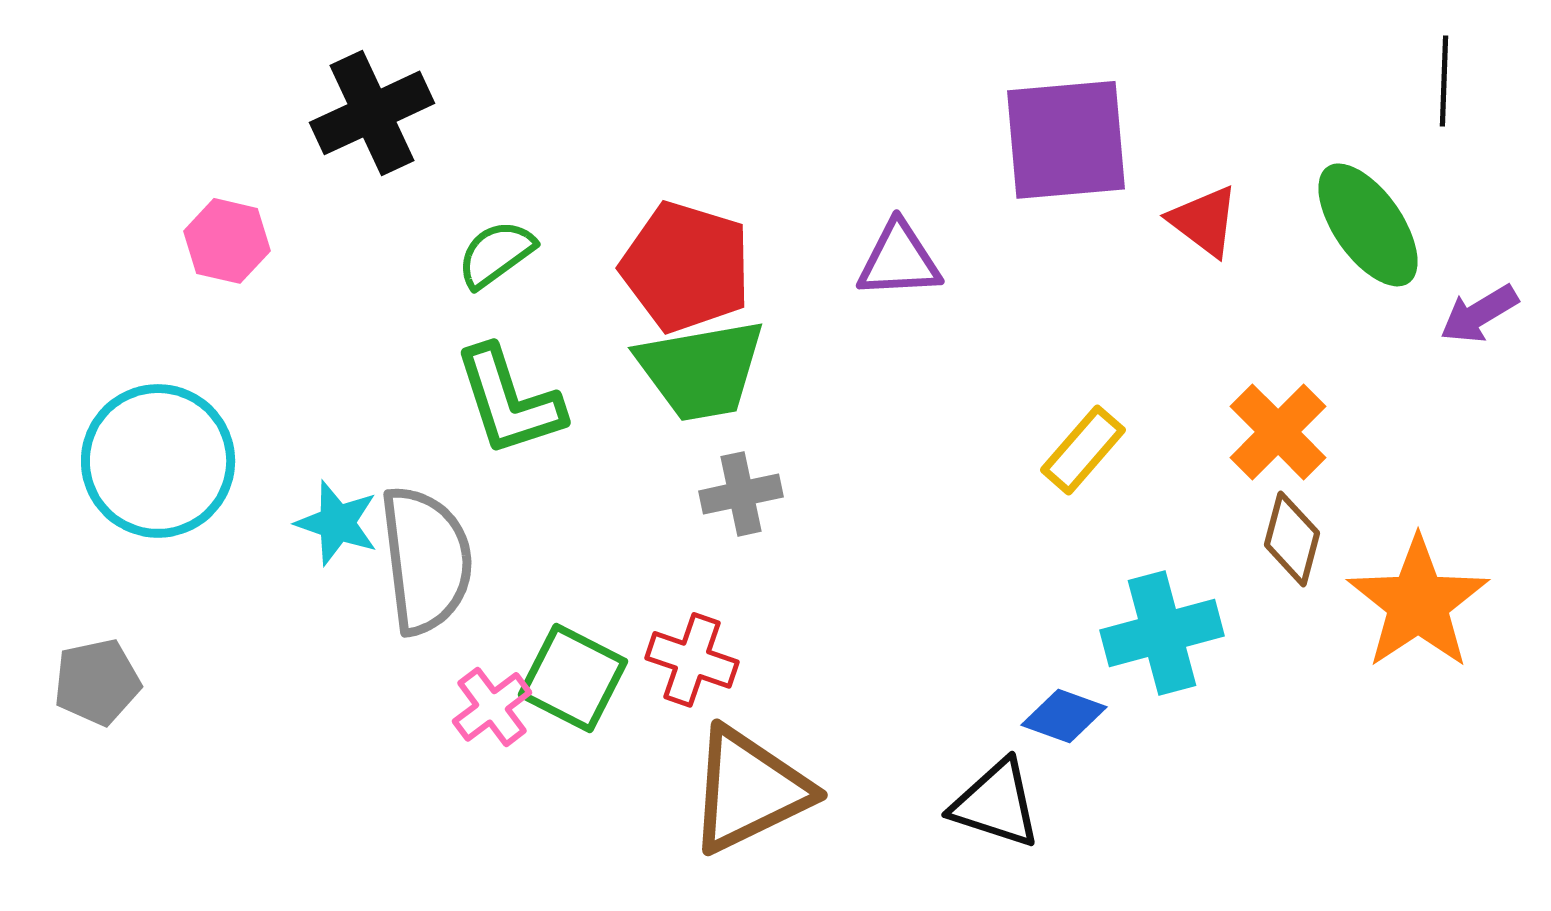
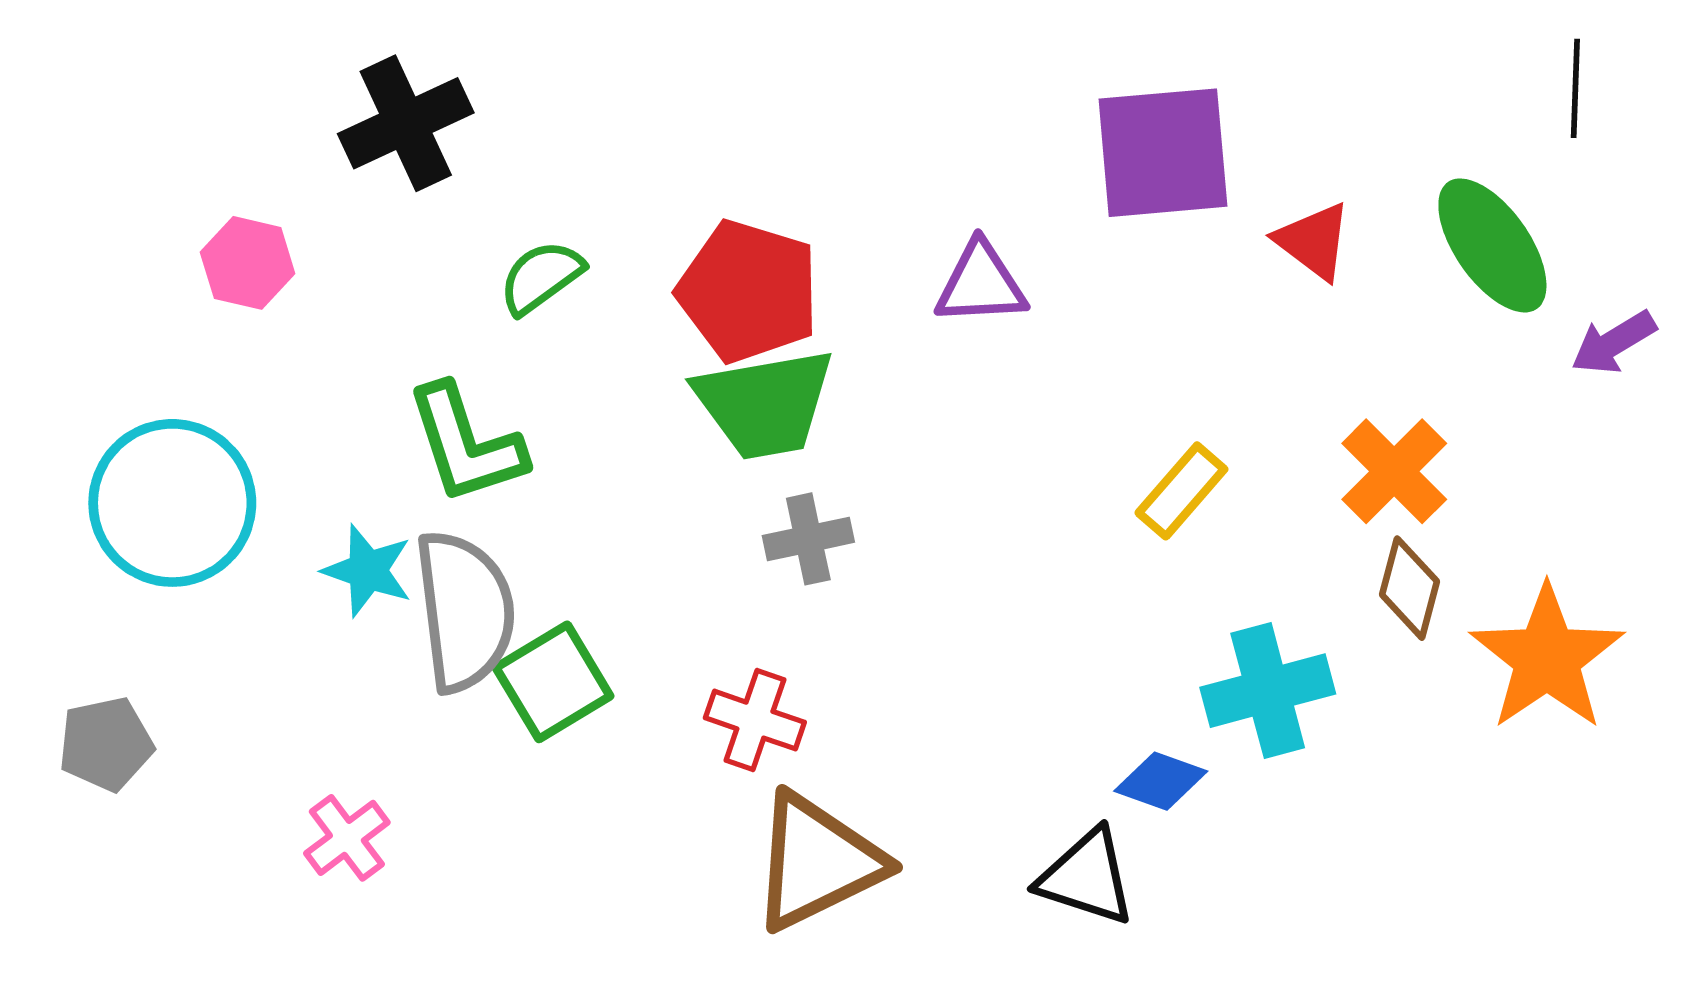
green L-shape: (509, 401) -> (466, 444), moved
green square: (573, 678) -> (553, 682), moved, turned 32
pink cross: (492, 707) -> (347, 838), moved

